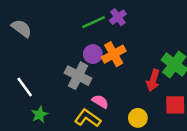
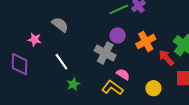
gray semicircle: (22, 28) -> (60, 25), moved
orange cross: (114, 54) -> (146, 41), moved
red arrow: (153, 80) -> (166, 58), turned 120

